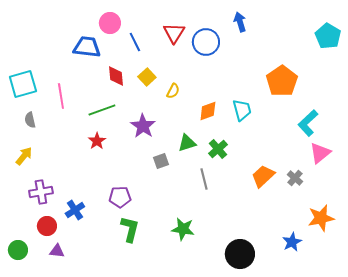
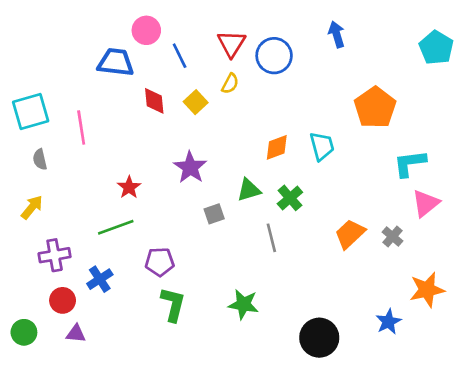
blue arrow: (240, 22) -> (337, 34), moved
yellow semicircle: (173, 91) -> (230, 84), moved
green line: (102, 110) -> (116, 227), moved
cyan L-shape: (308, 123) -> (410, 163), turned 36

